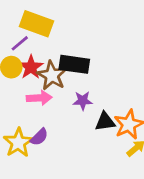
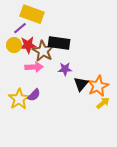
red star: (31, 67) -> (28, 45), turned 30
black triangle: (105, 122) -> (81, 84), turned -42

